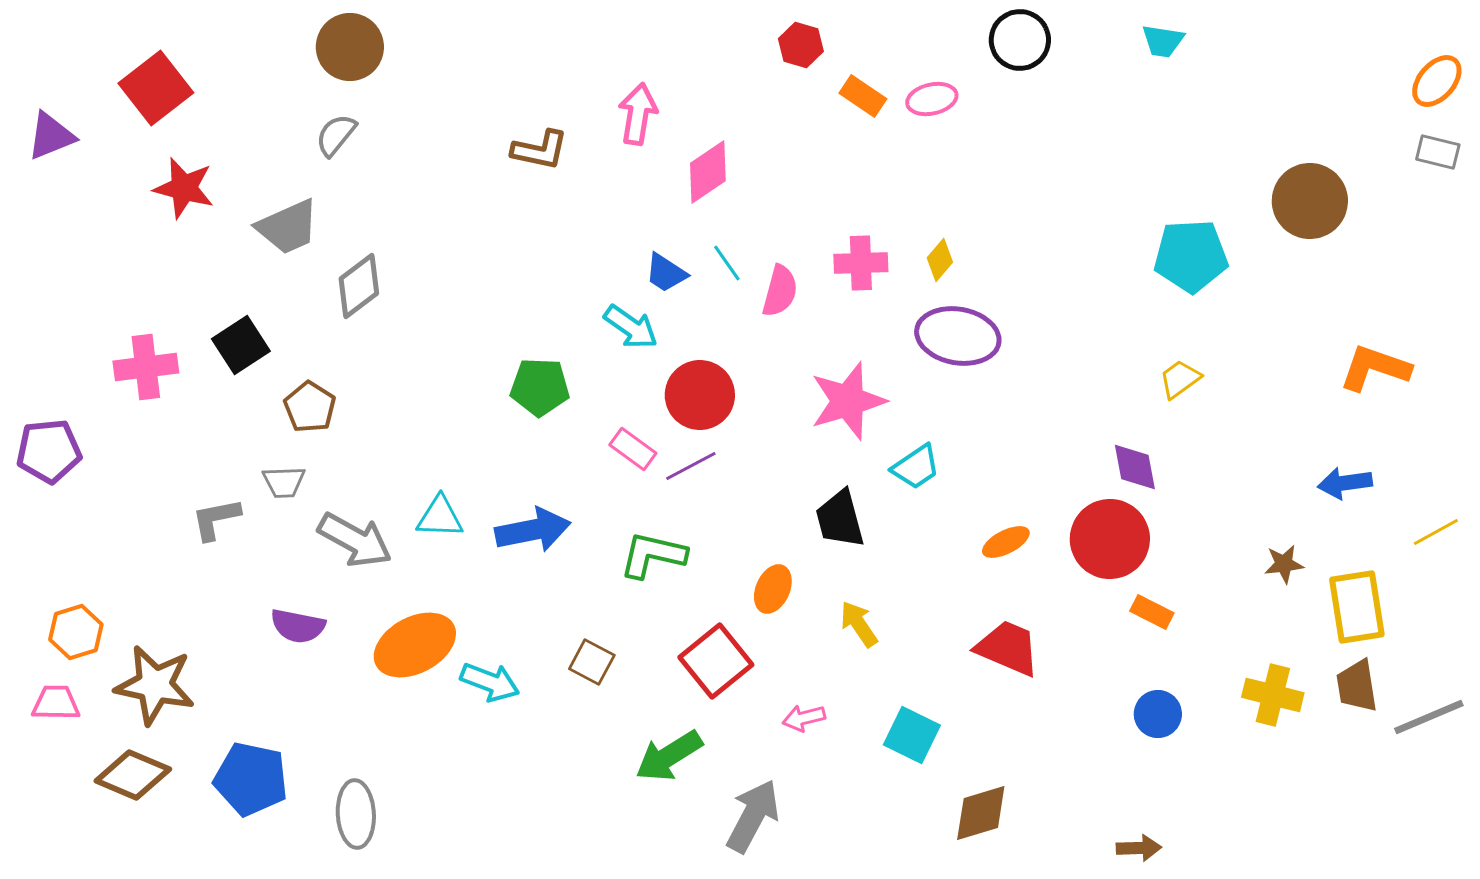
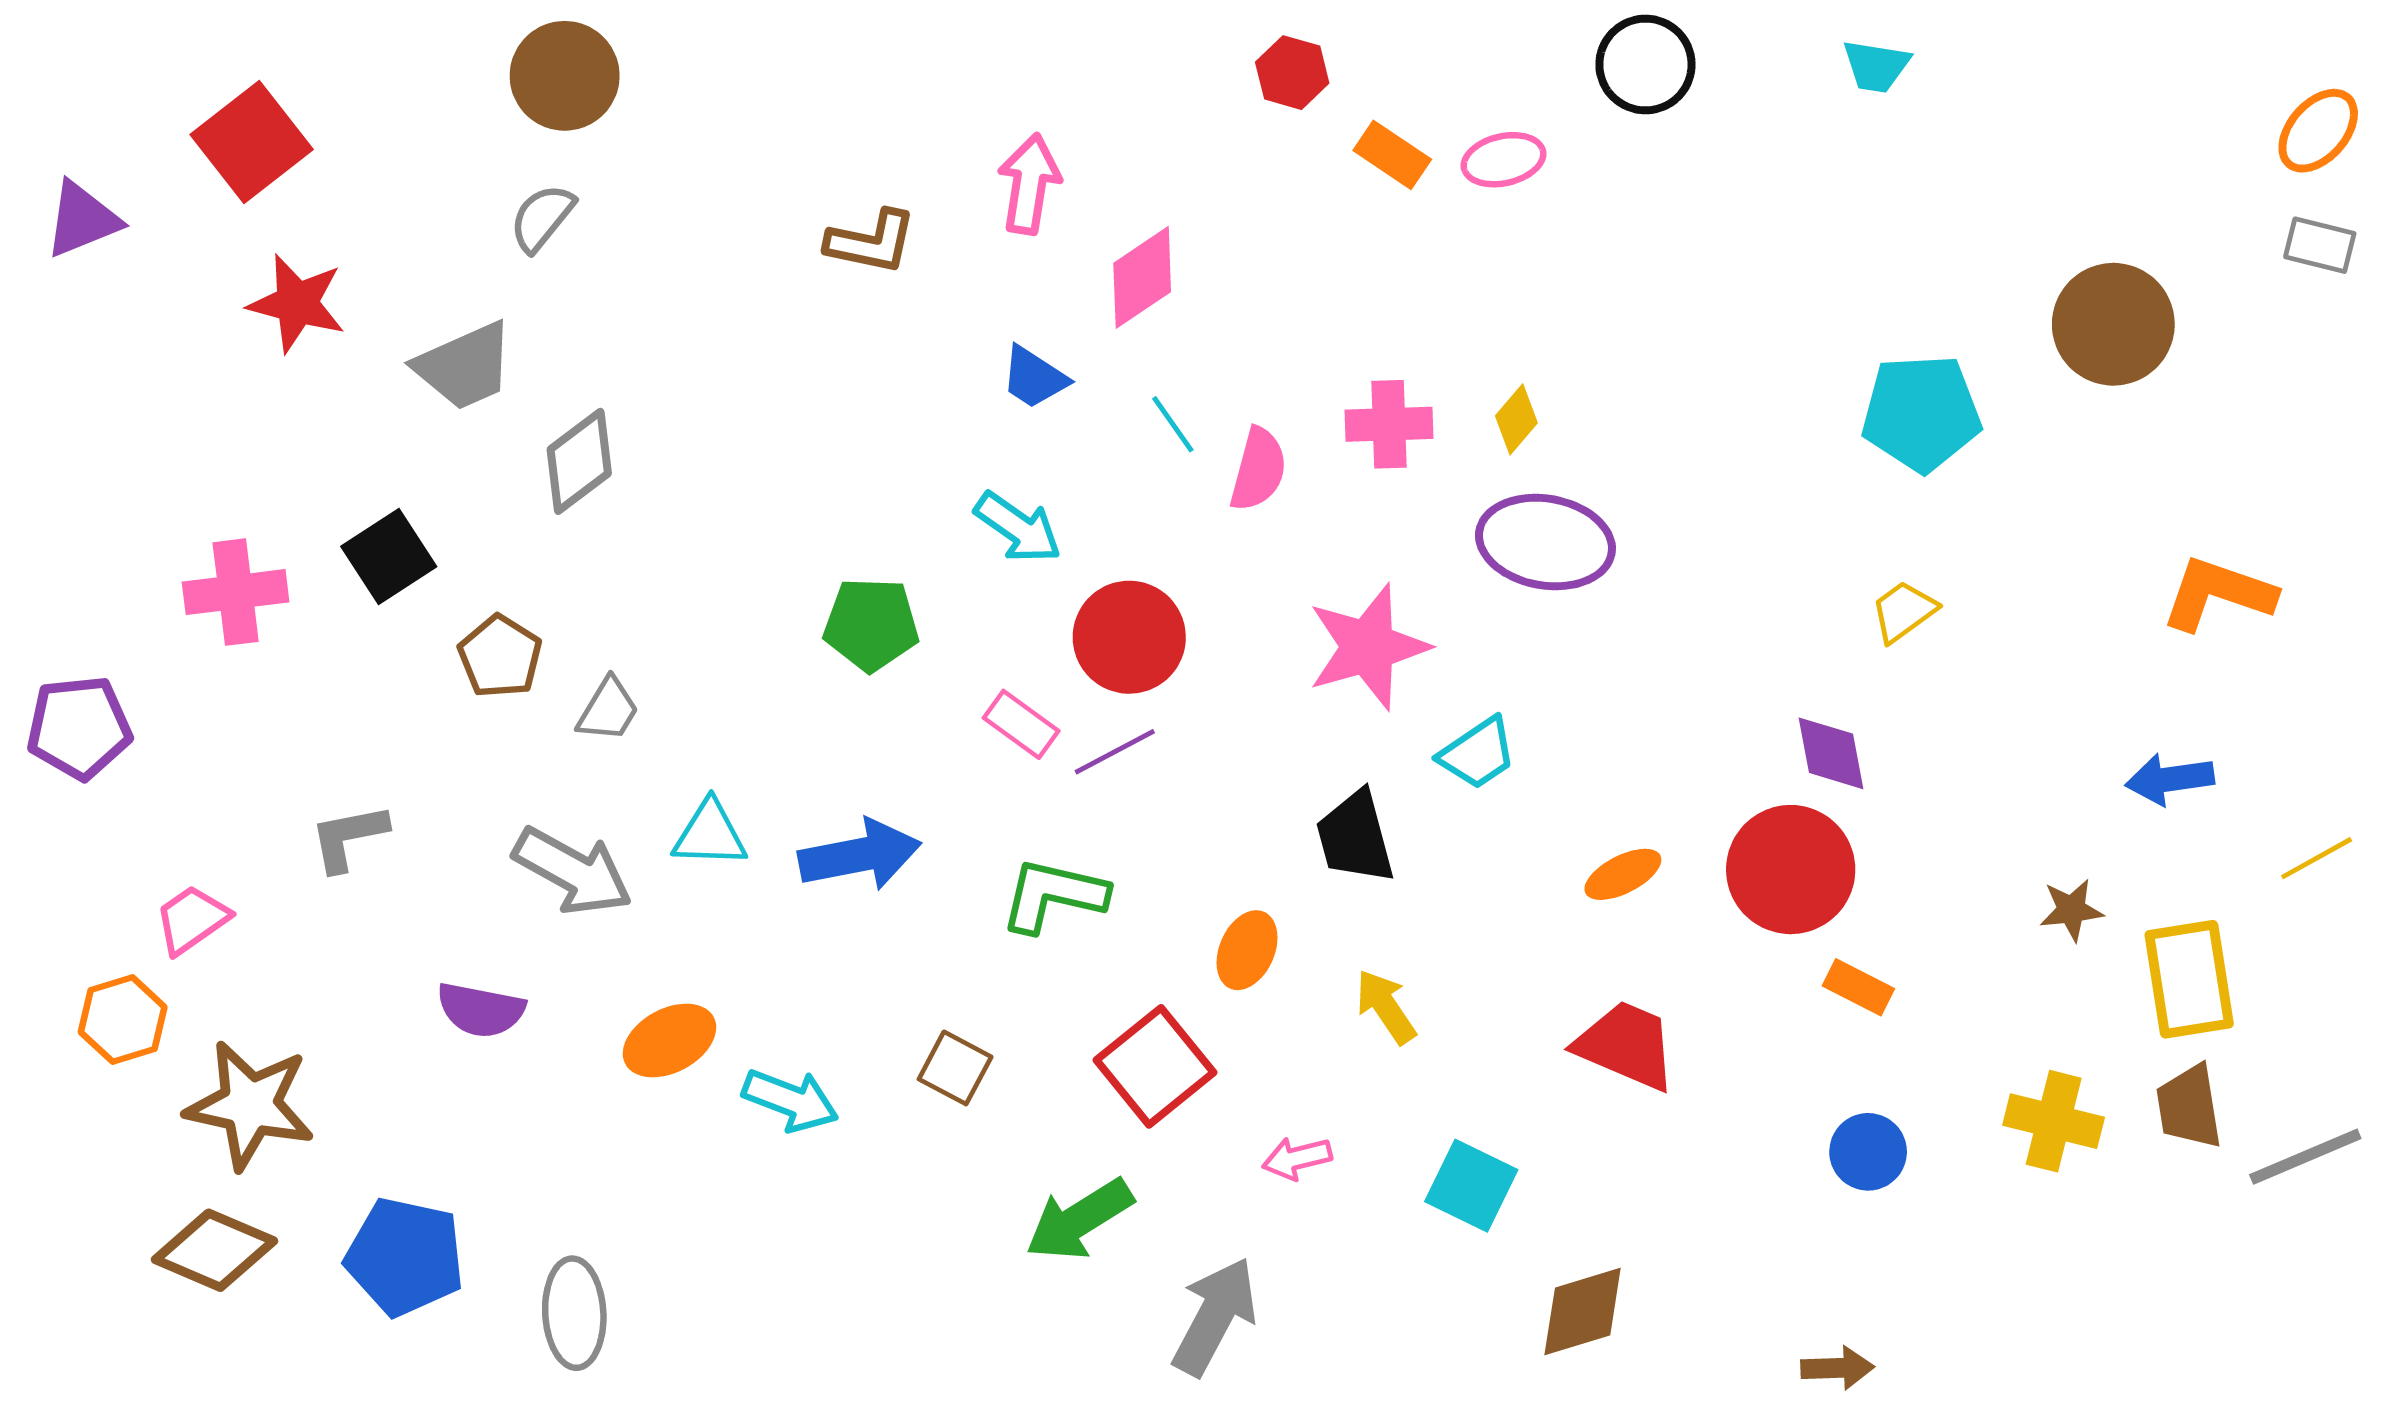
blue trapezoid: (666, 273) -> (1034, 377), moved
gray trapezoid: (284, 482) -> (608, 710), moved, turned -57
orange ellipse: (415, 645) -> (669, 1041), size x0.7
pink trapezoid: (56, 703) -> (192, 920), moved, turned -36

